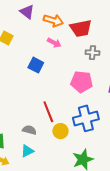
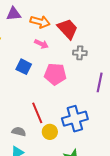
purple triangle: (27, 12) -> (14, 14), turned -42
red trapezoid: (81, 28) -> (68, 29), turned -120
pink pentagon: (82, 82) -> (55, 74), moved

